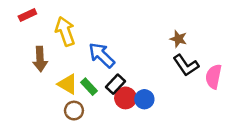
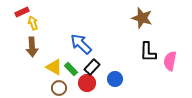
yellow arrow: (65, 31) -> (33, 23), moved, size x0.6
brown star: (178, 39) -> (142, 18), moved, size x1.5
black L-shape: (186, 65) -> (148, 52), turned 35
red circle: (126, 98) -> (87, 83), moved

